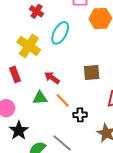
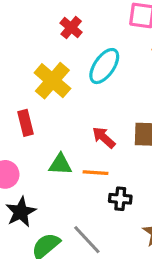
red arrow: (52, 78) -> (104, 137), moved
orange line: (63, 100) -> (95, 173), turned -49

